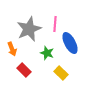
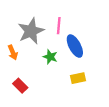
red rectangle: (24, 70) -> (20, 86), moved
yellow rectangle: (61, 73) -> (78, 78), moved, turned -56

